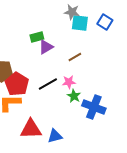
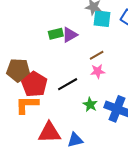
purple triangle: (46, 47) -> (70, 35), moved
pink star: (69, 82) -> (98, 71), moved
green star: (74, 96) -> (90, 105), moved

